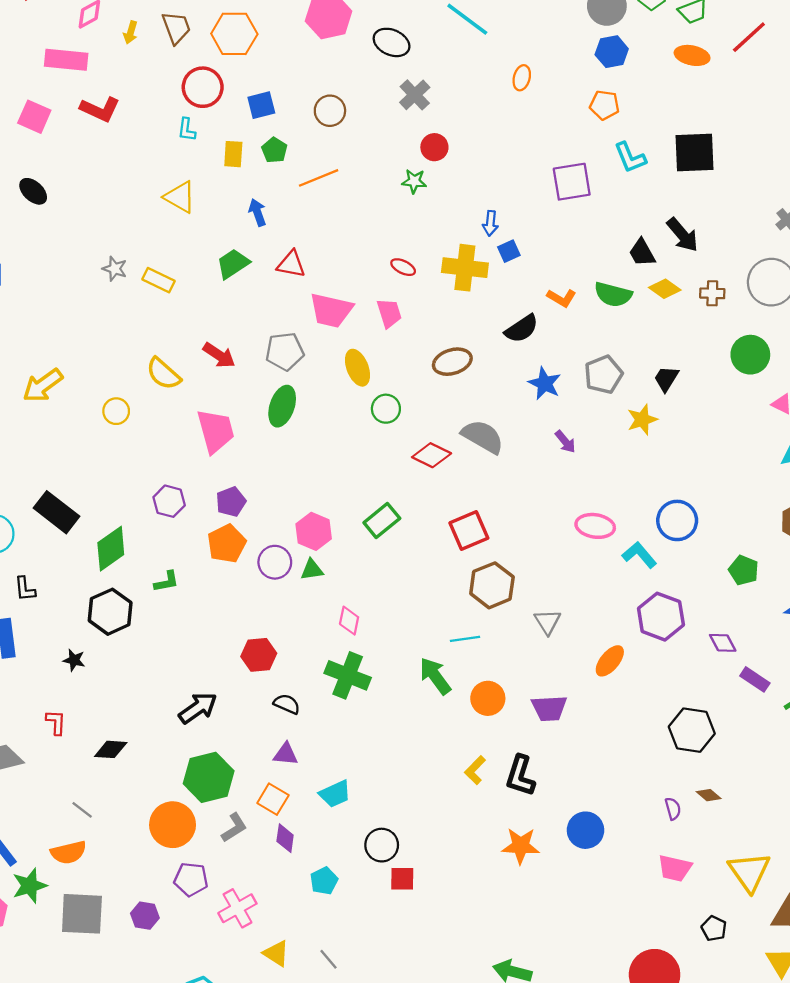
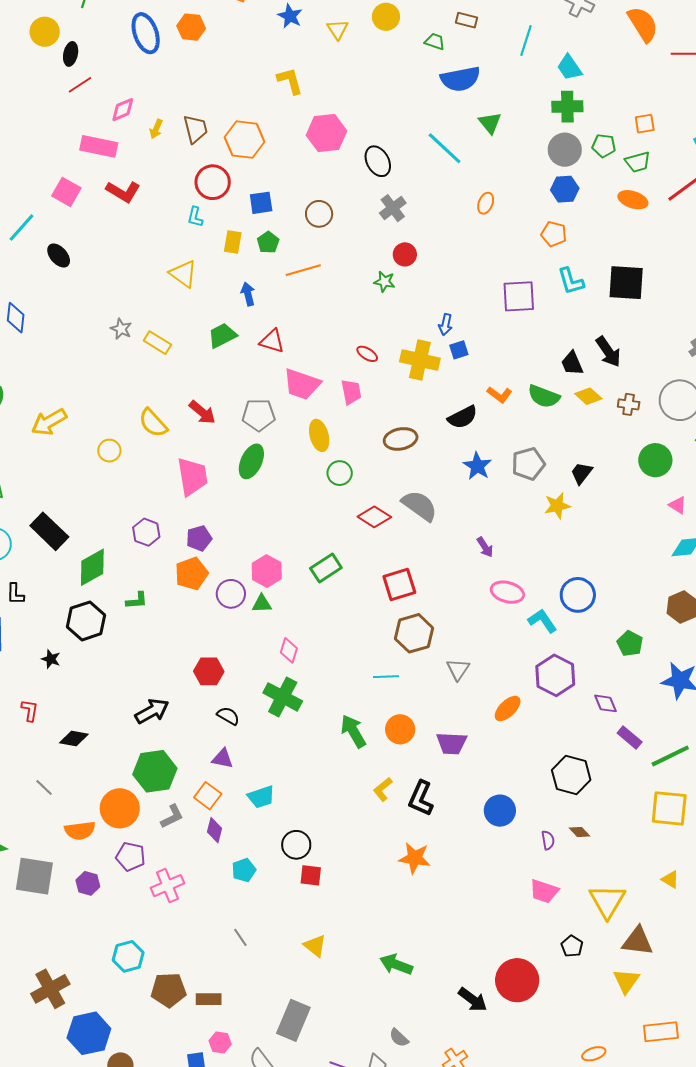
black ellipse: (392, 42) -> (378, 161), turned 32
purple arrow: (565, 442) -> (485, 547), moved
green arrow: (435, 676) -> (353, 731), moved
blue circle: (585, 830) -> (500, 811), moved
orange semicircle: (68, 852) -> (80, 831), moved
yellow triangle: (276, 953) -> (315, 946), moved

